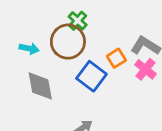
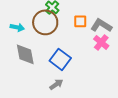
orange square: (116, 58) -> (80, 21), moved, turned 32
blue square: (91, 76) -> (60, 59), moved

